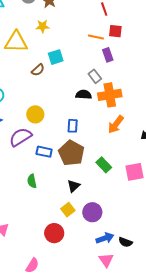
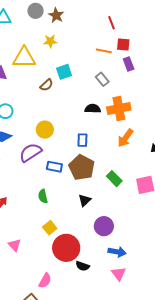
purple rectangle: (108, 55) -> (129, 64), moved
gray rectangle: (95, 76) -> (102, 79), moved
yellow square: (68, 210) -> (50, 228), moved
red circle: (54, 233) -> (66, 248), size x1.4
blue arrow: (105, 238) -> (117, 252), turned 30
black semicircle: (125, 242) -> (83, 266), moved

